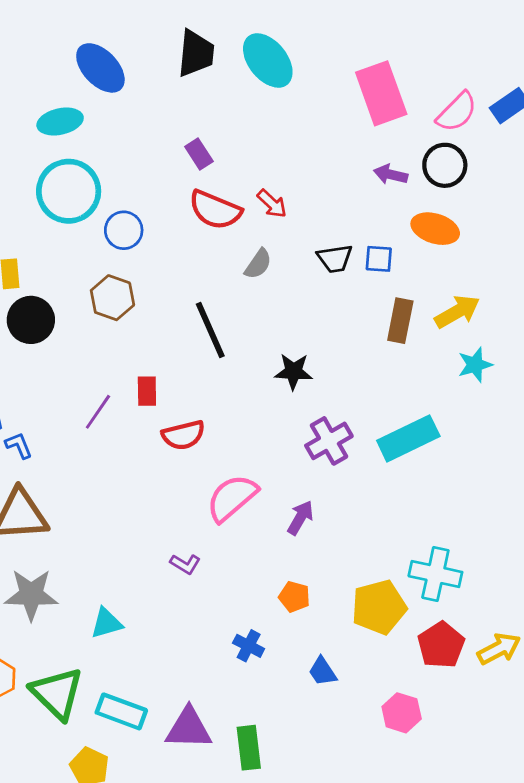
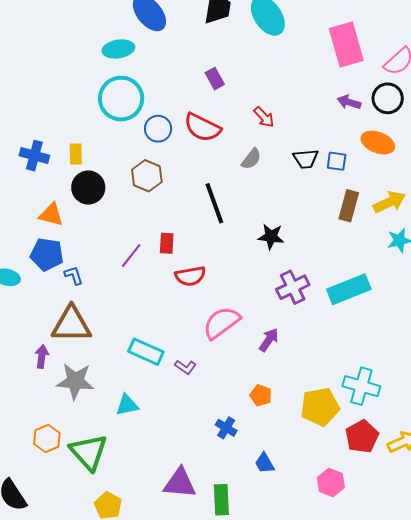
red semicircle: (215, 210) -> (202, 127), moved
blue trapezoid: (323, 671) -> (265, 463), moved
cyan rectangle: (121, 711) -> (146, 352), moved

